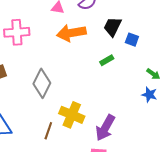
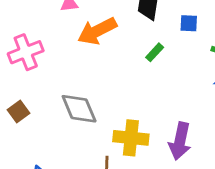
blue square: (132, 40) -> (189, 23), moved
gray diamond: (42, 83) -> (79, 109), turned -32

